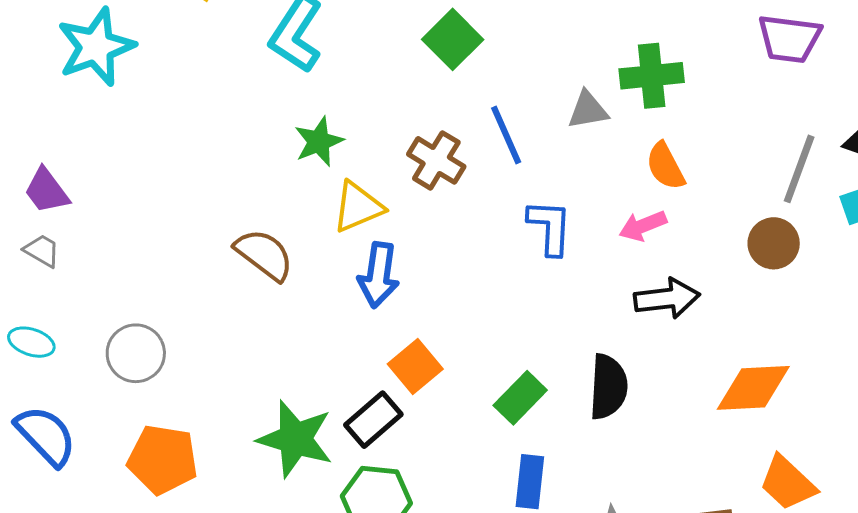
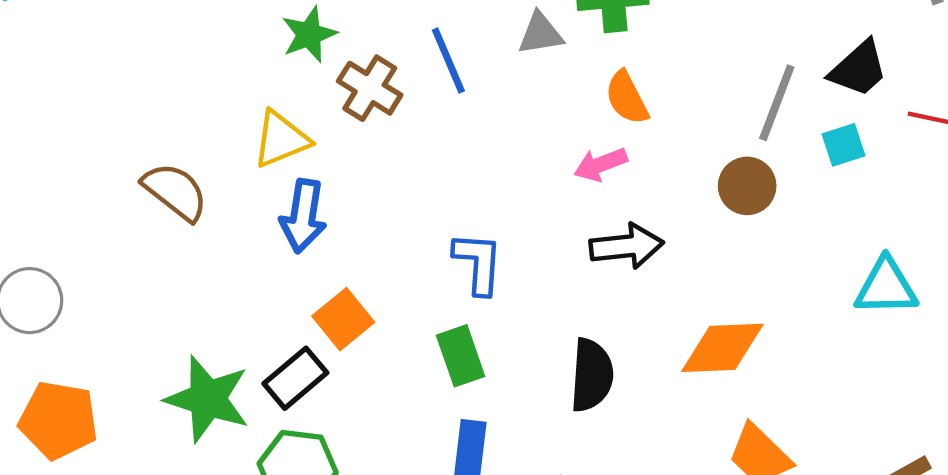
green star: (319, 142) -> (309, 34), moved
blue L-shape: (550, 227) -> (478, 263), moved
black semicircle: (608, 387) -> (592, 375), moved
green rectangle: (520, 398) -> (461, 356), turned -64

